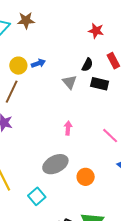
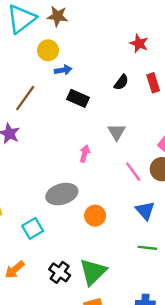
yellow circle: (18, 66) -> (48, 50), moved
gray triangle: (70, 82) -> (117, 132), moved
black rectangle: (100, 84) -> (78, 98), moved

